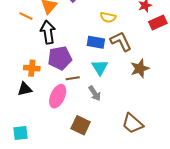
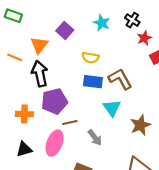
yellow semicircle: (108, 17) -> (90, 58), moved
cyan triangle: (100, 67) -> (112, 108), moved
brown star: (140, 68) -> (140, 125), moved
black triangle: (25, 89) -> (24, 149), moved

